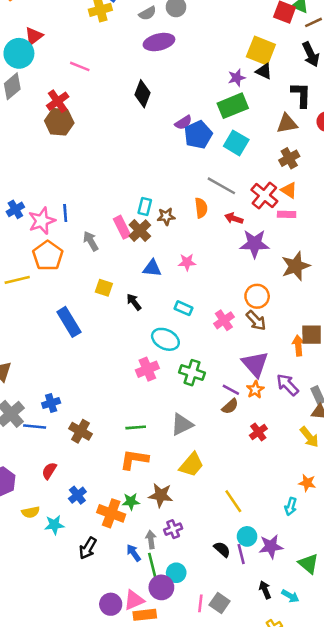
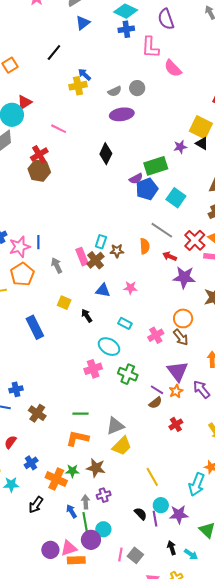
green rectangle: (233, 106) -> (156, 166), moved
gray triangle: (182, 425) -> (115, 426), moved
cyan arrow: (291, 506) -> (197, 484), size x1.6

